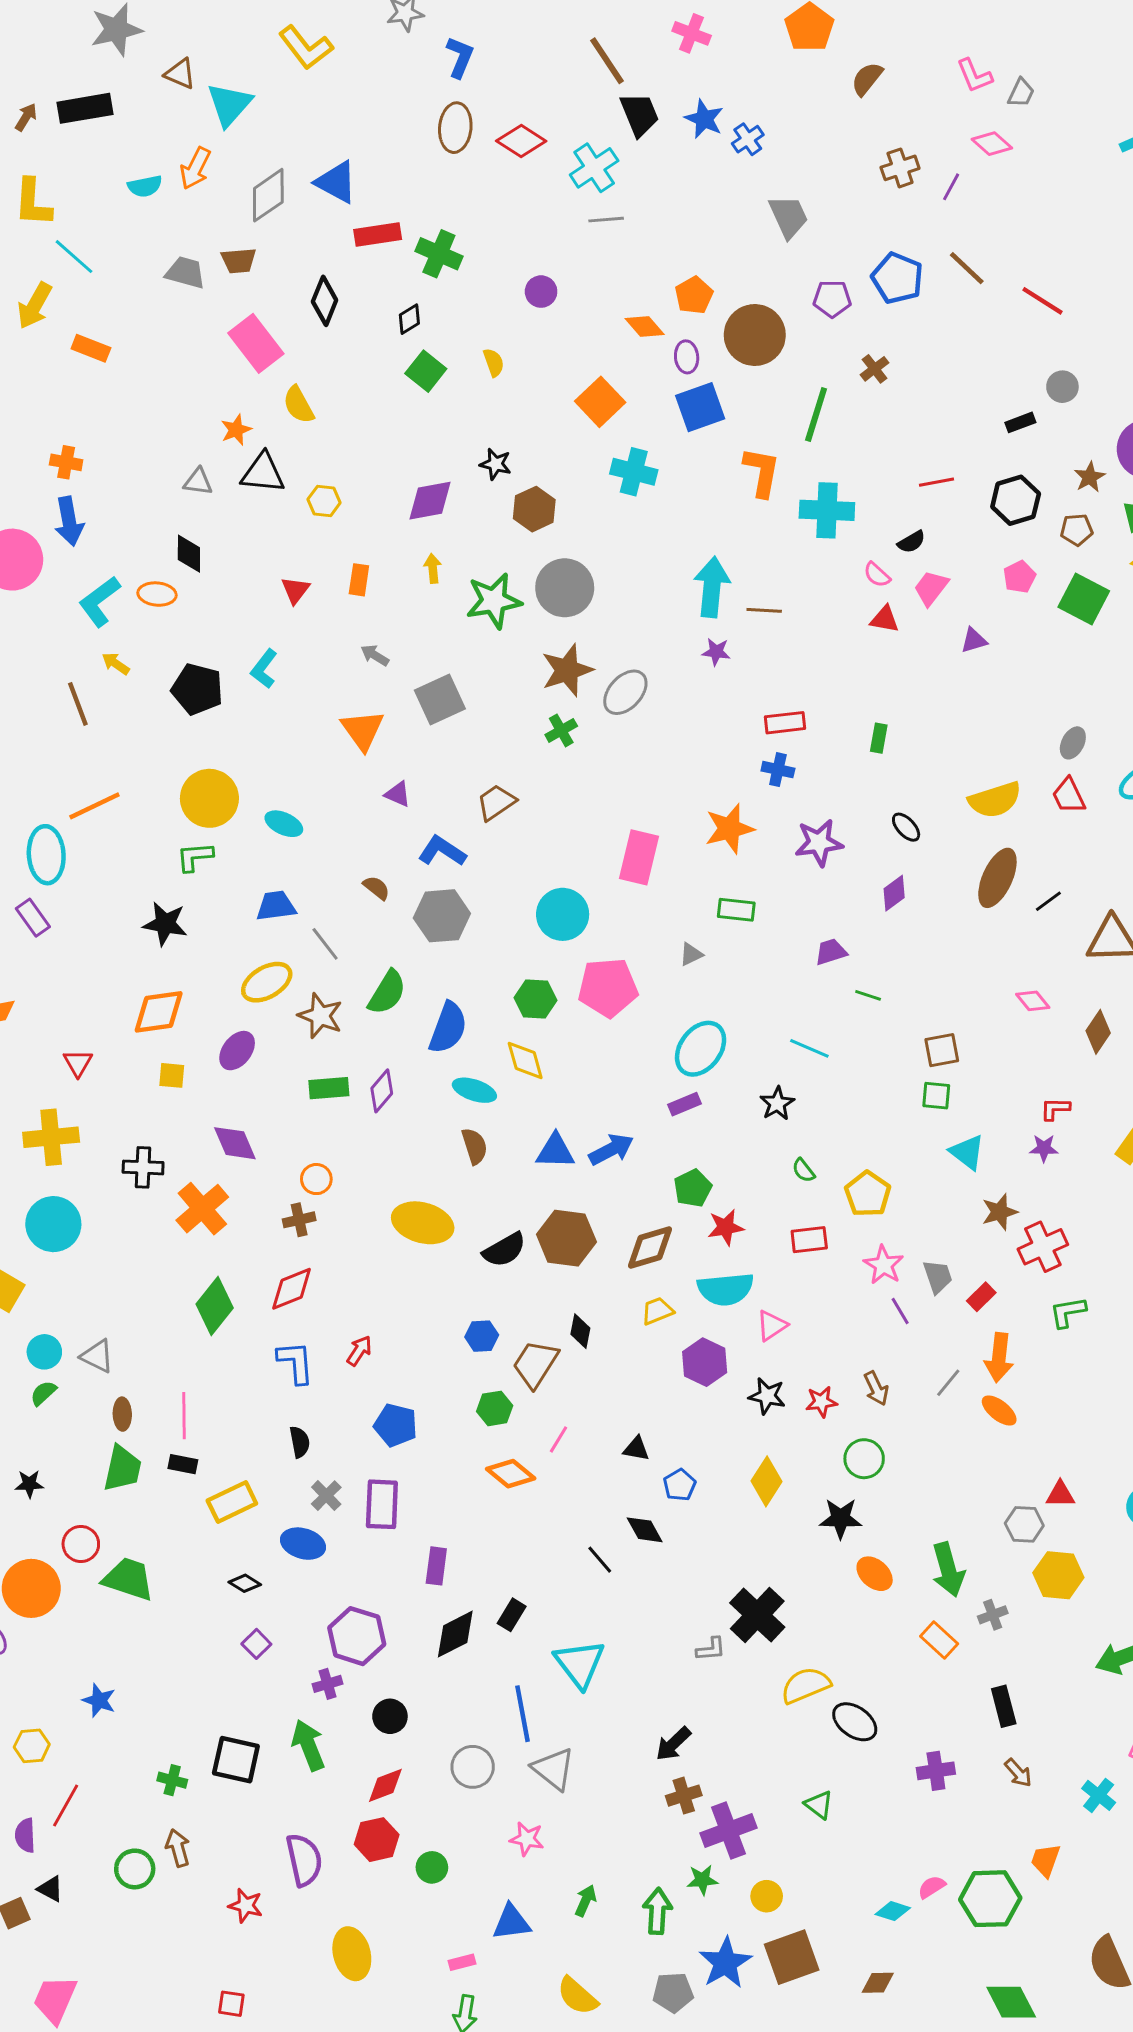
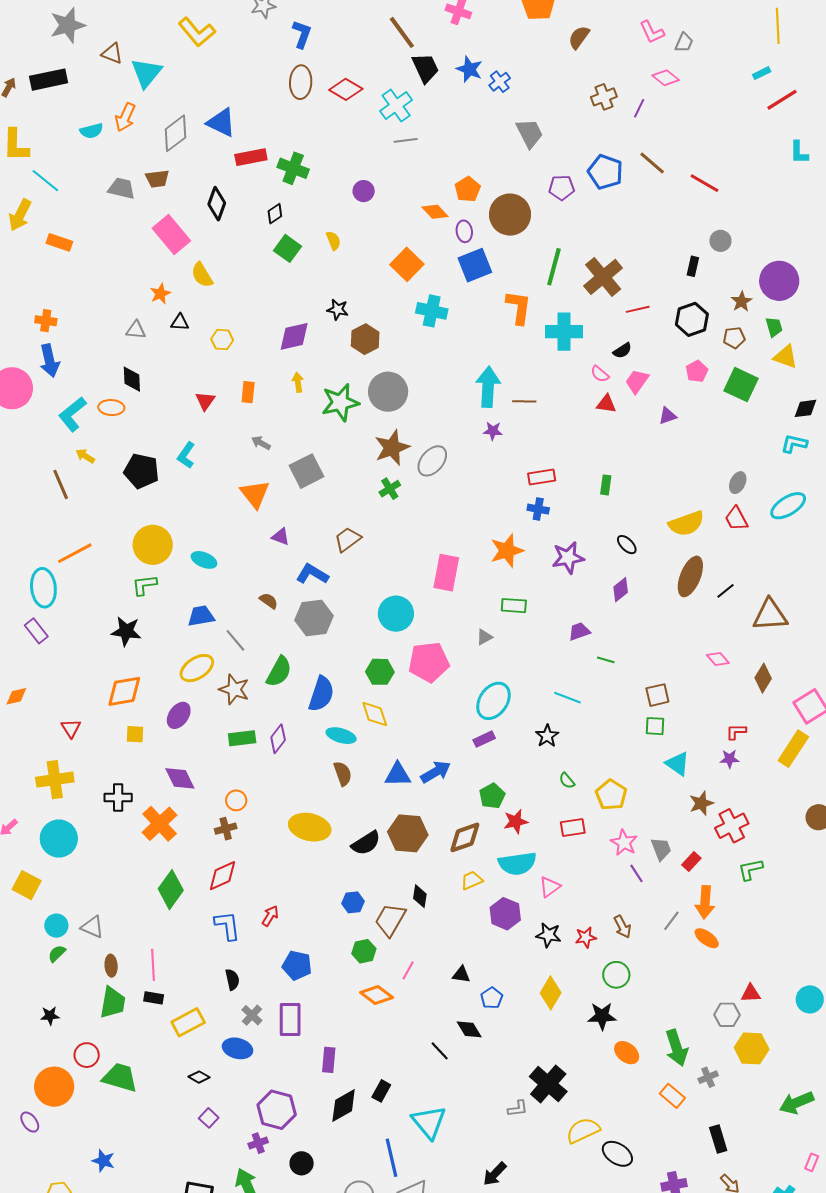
brown cross: (875, 369) -> (603, 277), moved, size x2.0
black rectangle: (1020, 422) -> (693, 266), turned -54
black triangle: (263, 473) -> (180, 322), size x0.6

